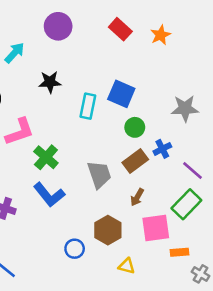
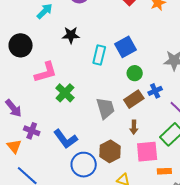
blue square: (121, 94) -> (126, 47), turned 35
blue L-shape: (49, 195) -> (65, 139), moved
brown arrow: (137, 197) -> (134, 127), turned -32
blue circle: (75, 249) -> (84, 165), size x1.6

